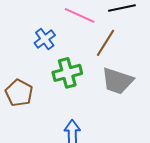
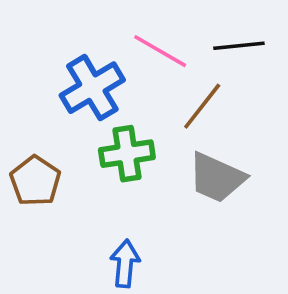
blue cross: (45, 39) -> (92, 88), size x1.6

